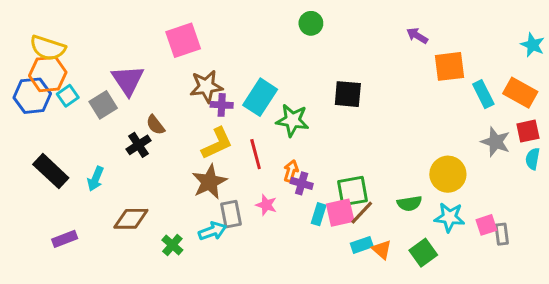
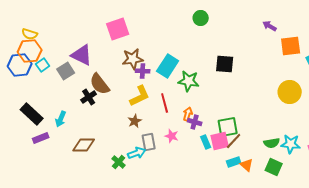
yellow semicircle: (48, 48) -> (30, 34), size x0.7
purple triangle: (128, 80) -> (82, 55), turned -30
brown semicircle: (155, 125) -> (100, 84), size x1.6
yellow circle: (448, 174) -> (290, 92), moved
brown star: (209, 182) -> (135, 121), size x0.6
green semicircle: (409, 203) -> (272, 143), moved
cyan rectangle: (319, 214) -> (206, 142), turned -40
purple rectangle: (65, 239) -> (41, 138), moved
green cross: (172, 245) -> (119, 162), moved
green square: (423, 253) -> (274, 167), turned -30

